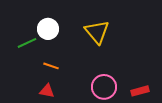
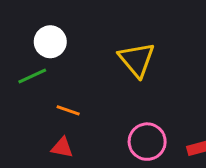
white circle: (48, 29) -> (50, 42), moved

